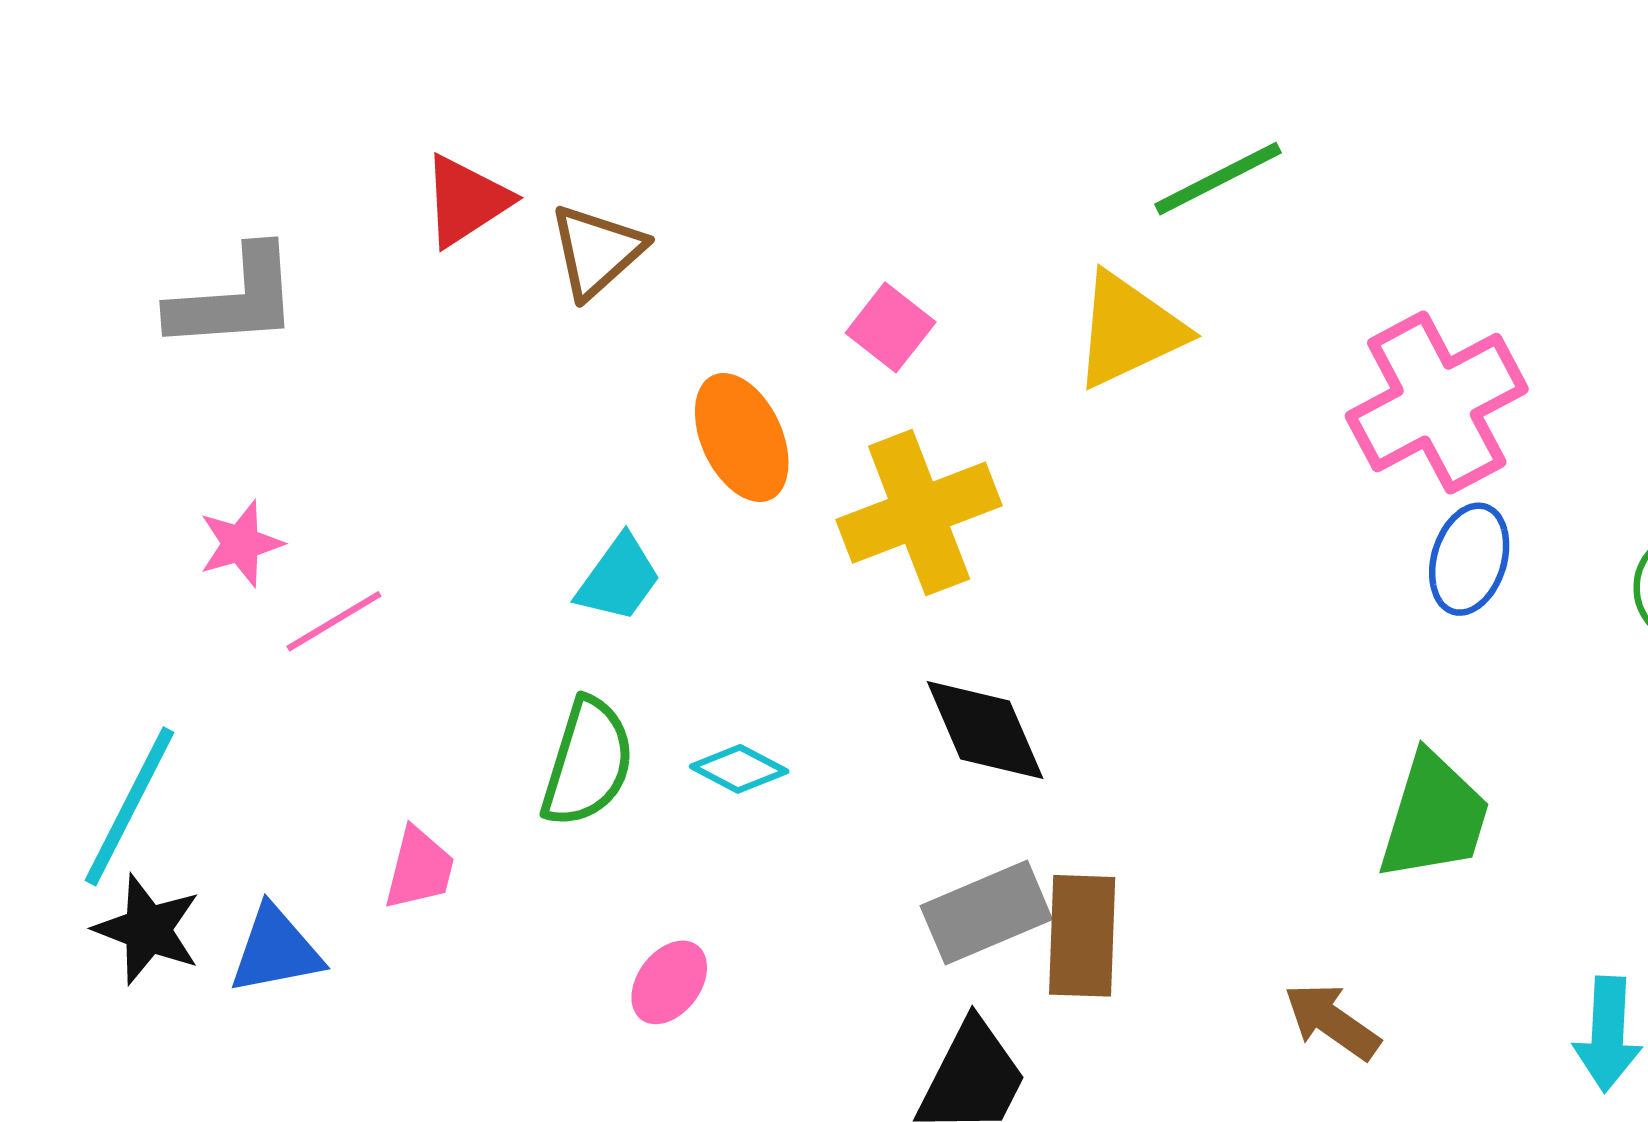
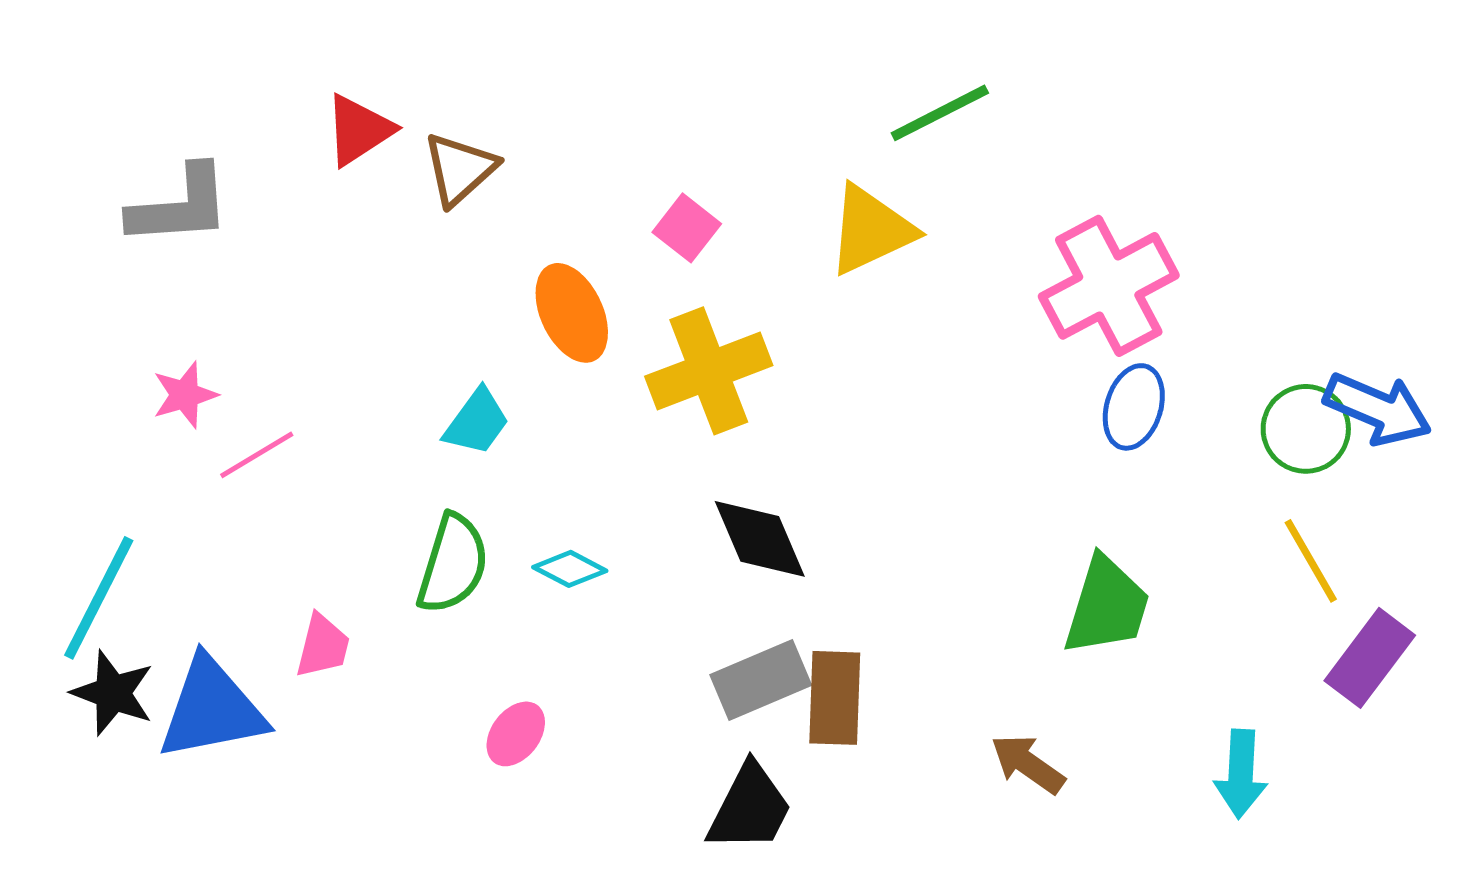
blue triangle: (276, 950) -> (212, 709), size x1.5

